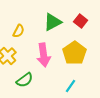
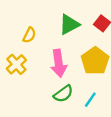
green semicircle: (25, 80) -> (63, 94), moved

